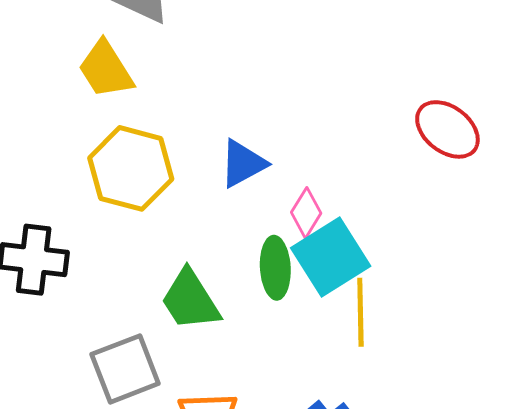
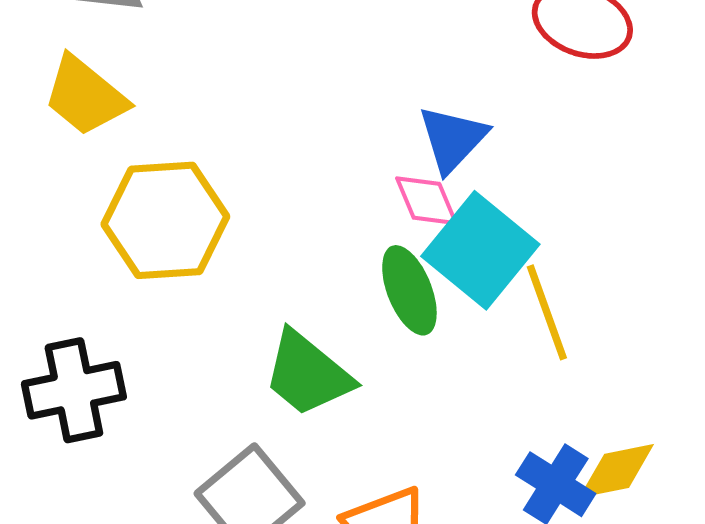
blue triangle: (243, 164) -> (453, 139), moved
pink diamond: (306, 213) -> (426, 201), turned -36

